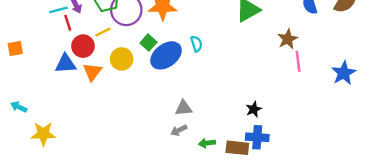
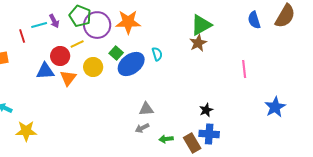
red line: (68, 23) -> (22, 36), moved
brown star: (288, 39) -> (198, 43), moved
blue star: (344, 73) -> (275, 107), moved
brown rectangle: (237, 148) -> (192, 143), turned 54

